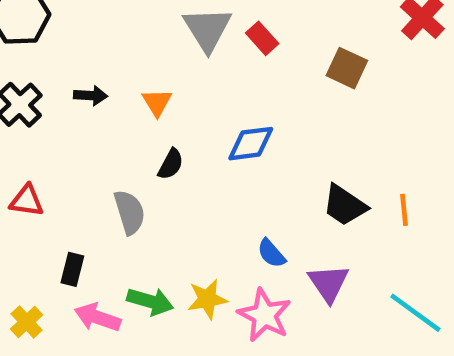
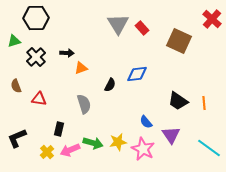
brown square: (347, 68) -> (179, 41), size x1.4
orange triangle: (157, 102) -> (81, 68), moved, turned 40
black semicircle: (171, 164) -> (110, 85), moved
pink arrow: (98, 317) -> (70, 150), turned -42
yellow cross: (27, 322) -> (47, 152), moved

